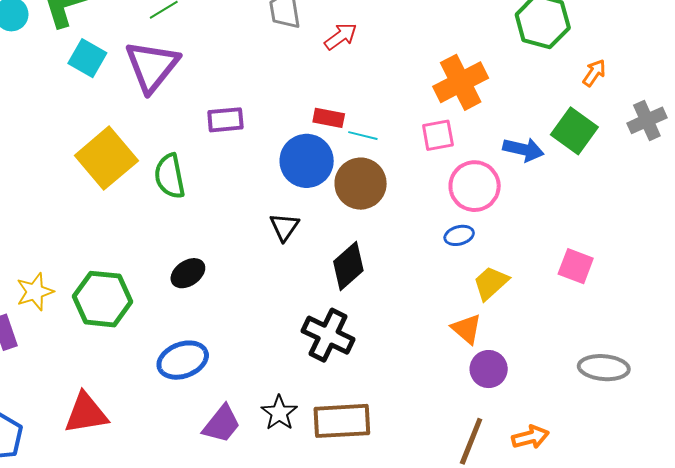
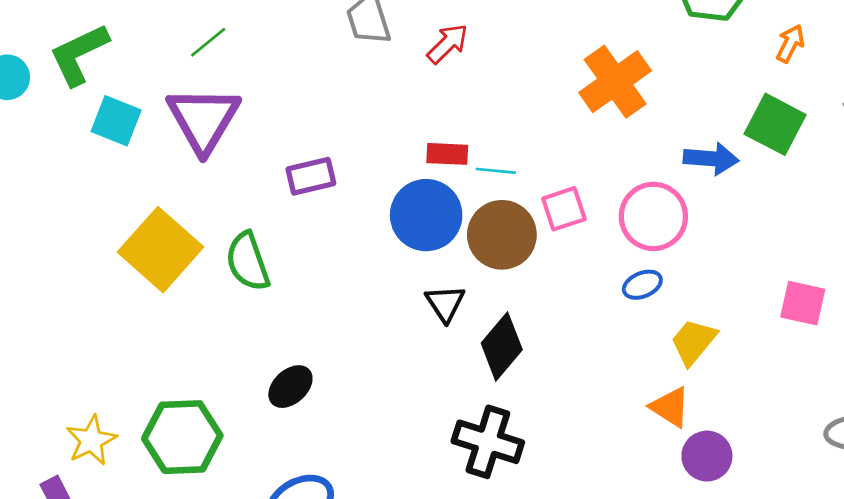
pink square: (438, 135) -> (564, 209), moved
black triangle: (284, 227) -> (445, 303), moved

